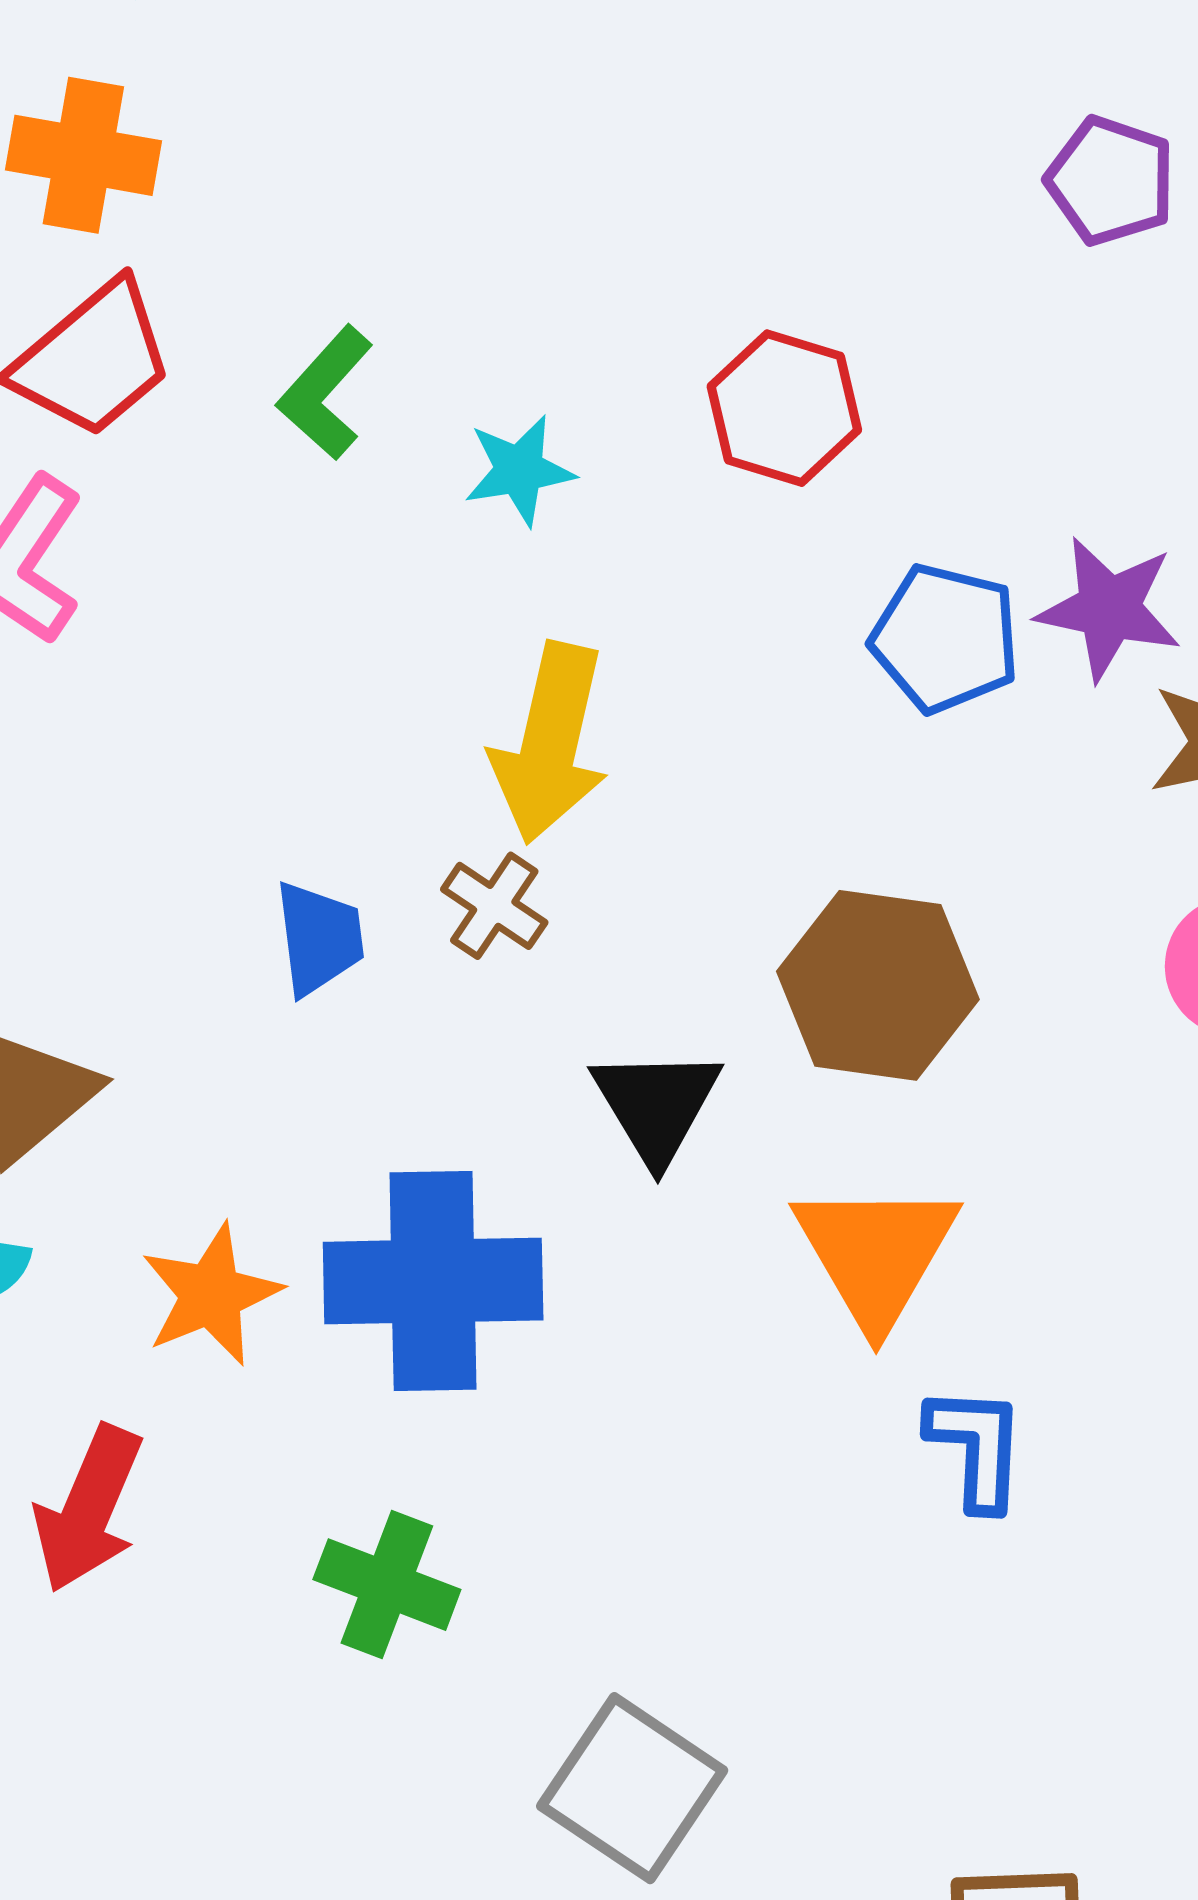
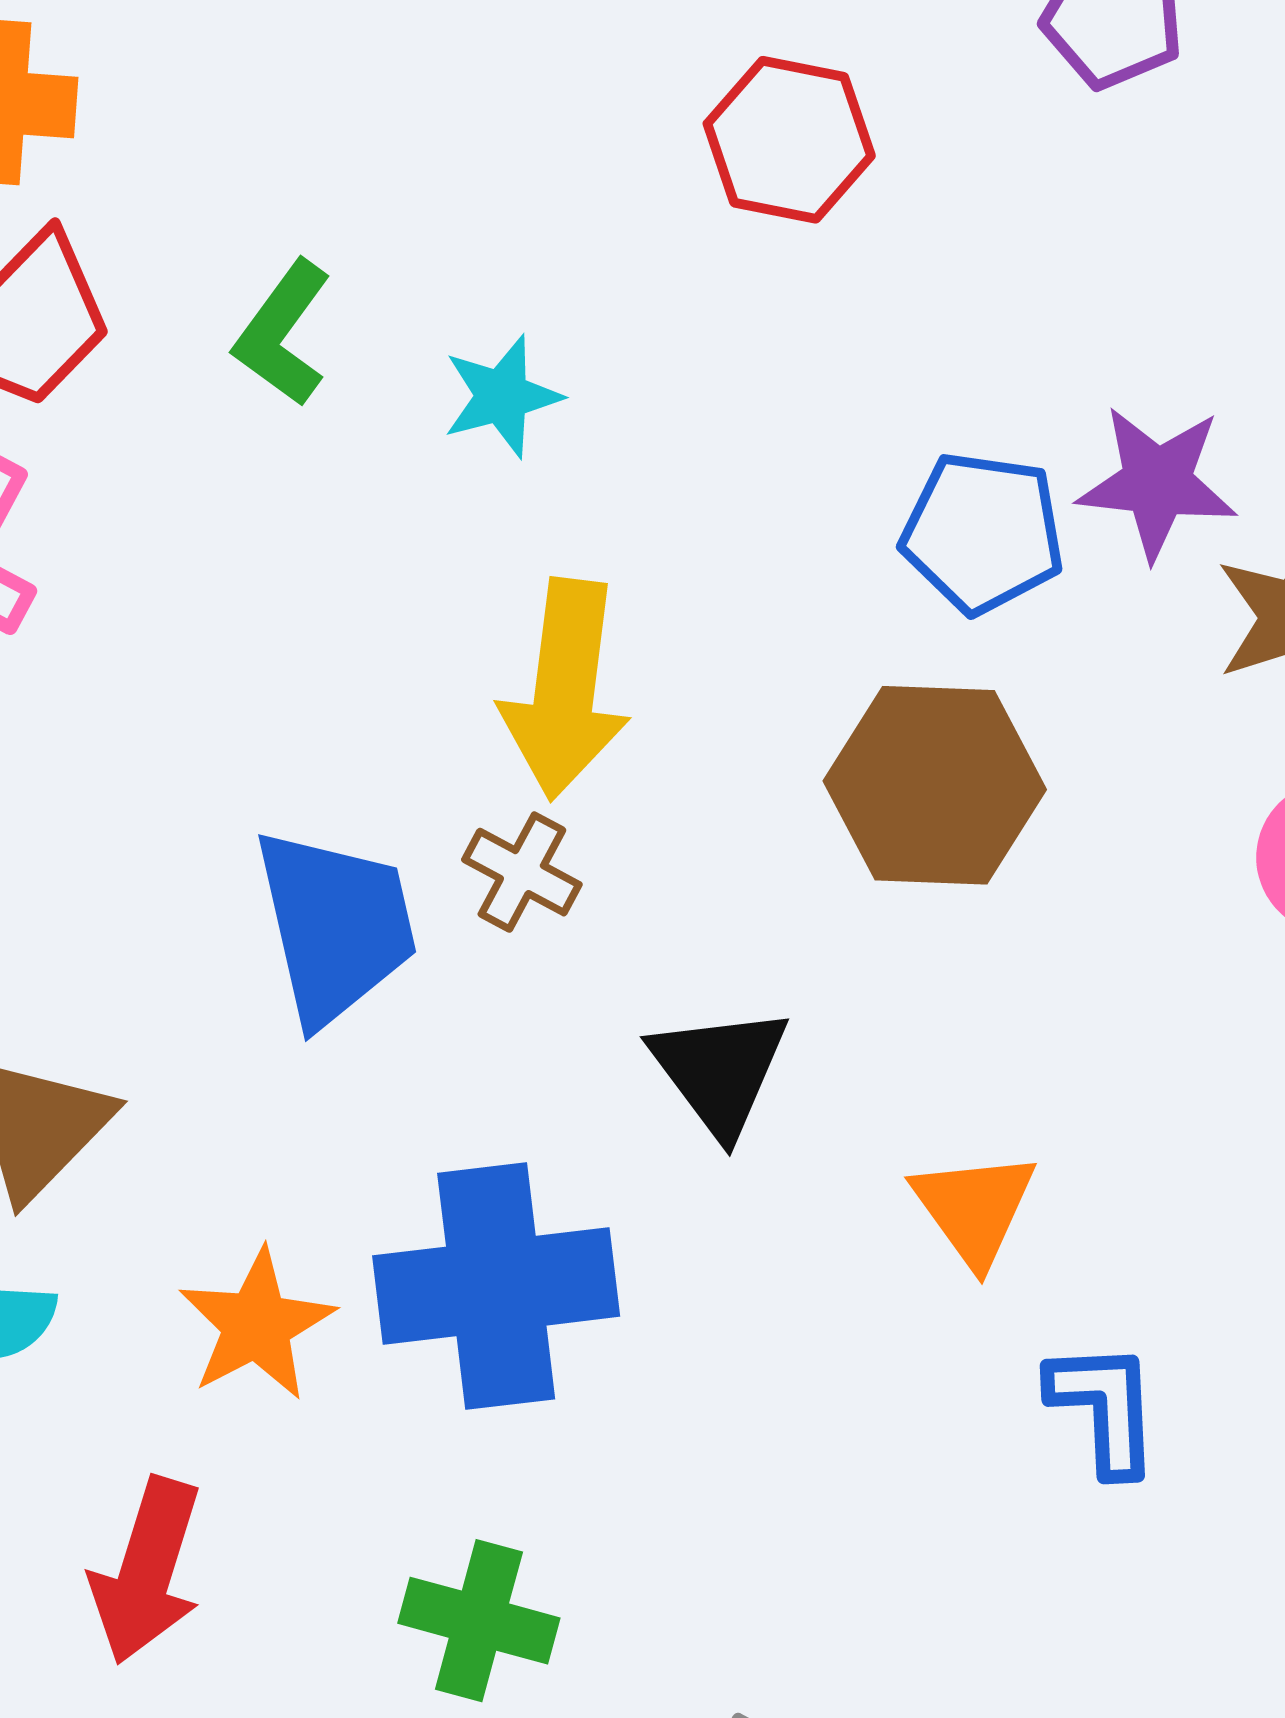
red hexagon: (784, 408) -> (789, 140), moved
blue trapezoid: (319, 938) -> (335, 926), size x1.6
brown hexagon: (878, 985) -> (935, 785), moved
orange triangle: (876, 1254) -> (974, 1208), size x0.7

